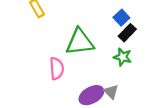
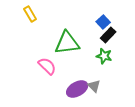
pink semicircle: (57, 69) -> (47, 66), turned -42

